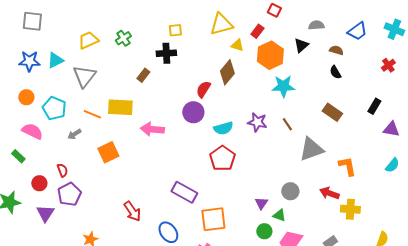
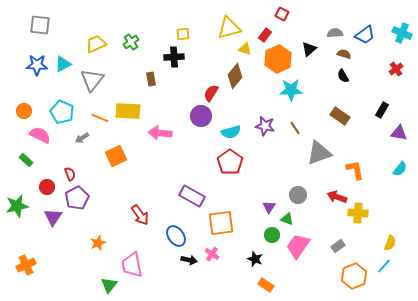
gray semicircle: (316, 25) -> (335, 33), moved
brown rectangle: (143, 75) -> (151, 79), turned -48
orange circle: (26, 97) -> (24, 111), moved

